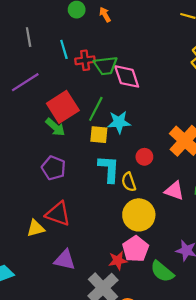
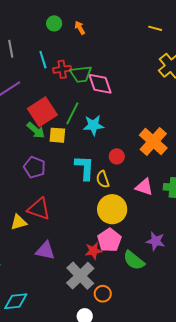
yellow square: (99, 135) -> (57, 135), moved

